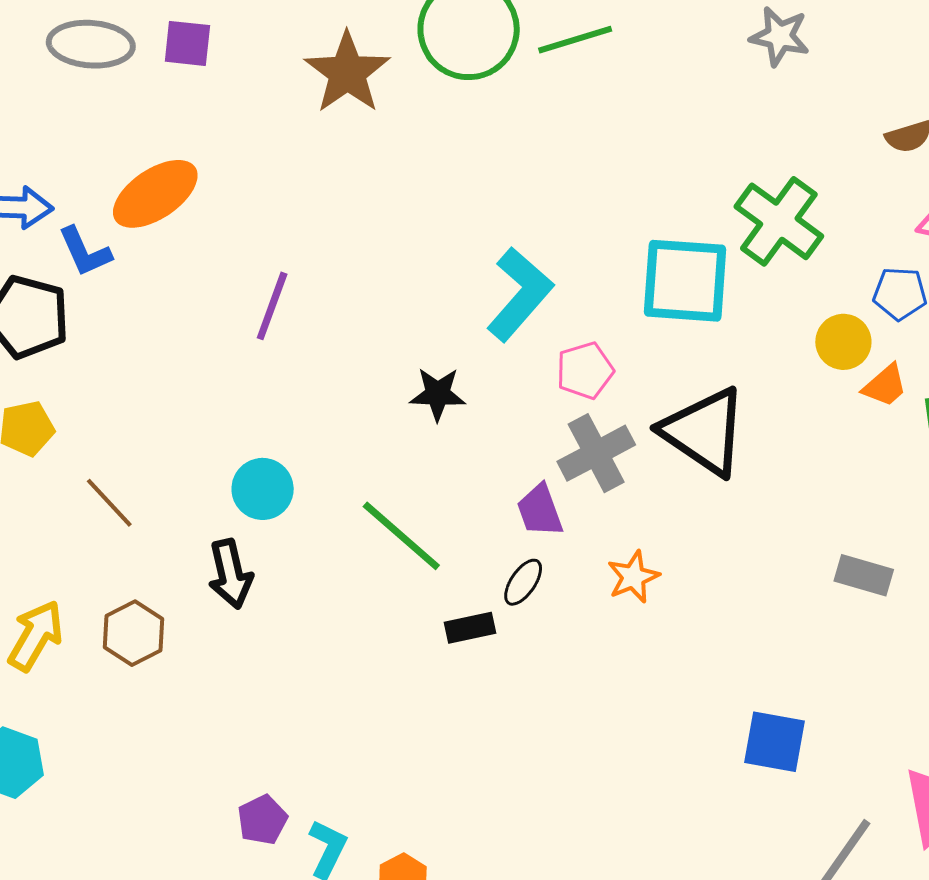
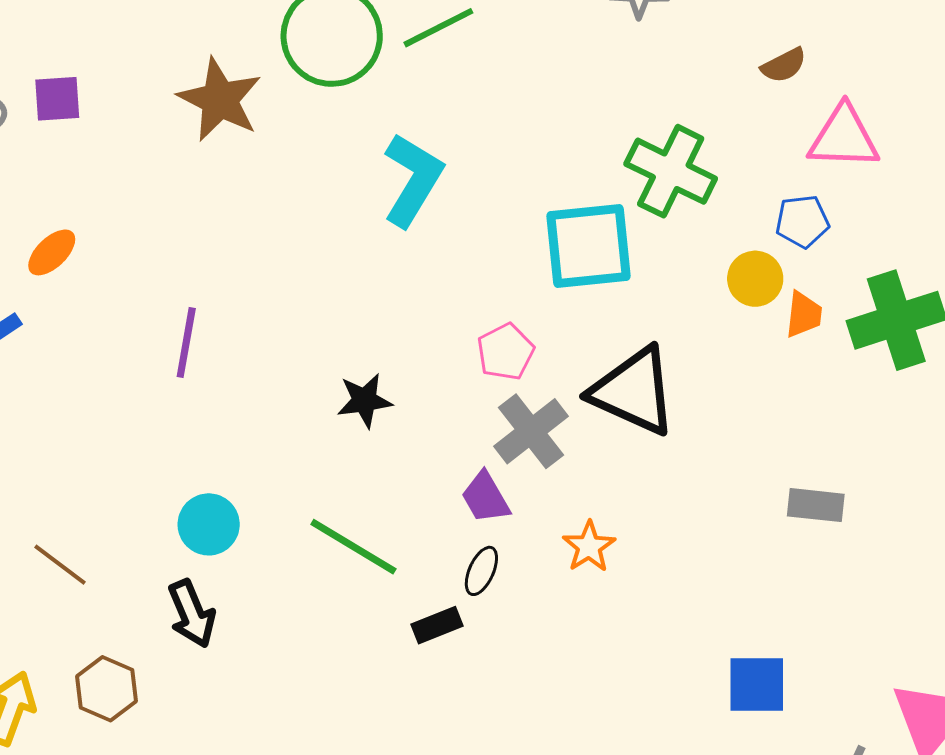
orange ellipse: (155, 194) -> (52, 252), size x0.6
cyan L-shape: (520, 294) -> (413, 180), moved
orange trapezoid: (885, 386) -> (804, 314), turned -33

